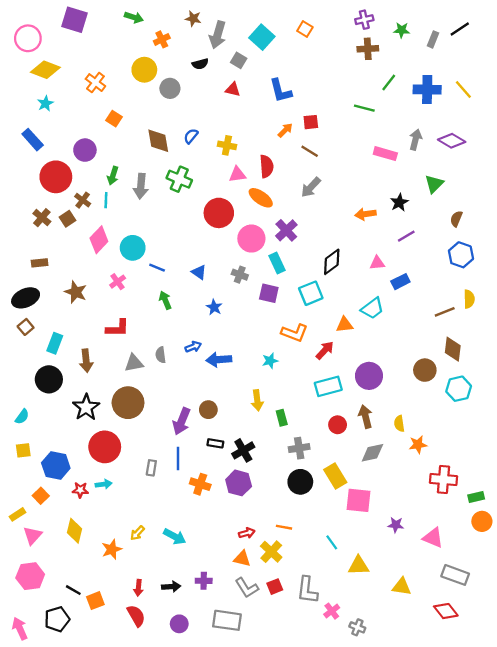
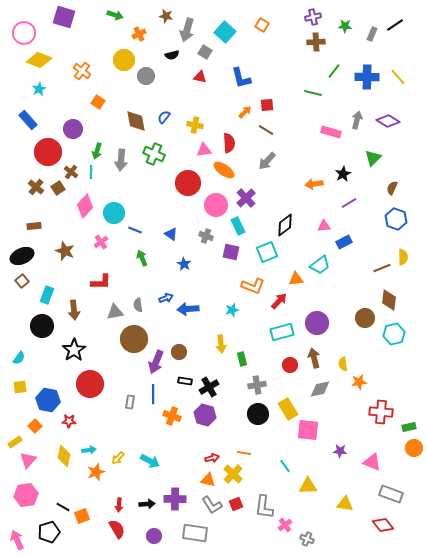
brown circle: (128, 403) -> (134, 339), moved
cyan arrow: (104, 484) -> (89, 450), moved
purple cross: (204, 581) -> (175, 499), size x1.5

